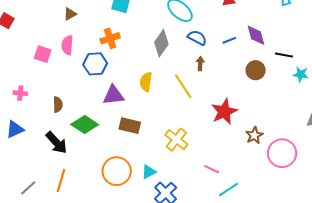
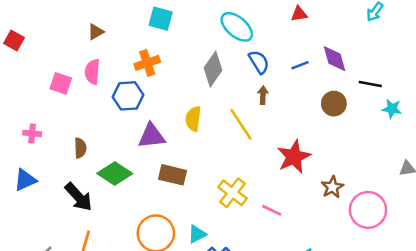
blue semicircle: (197, 38) -> (259, 62), turned 30
pink line: (212, 169) -> (272, 210), moved

